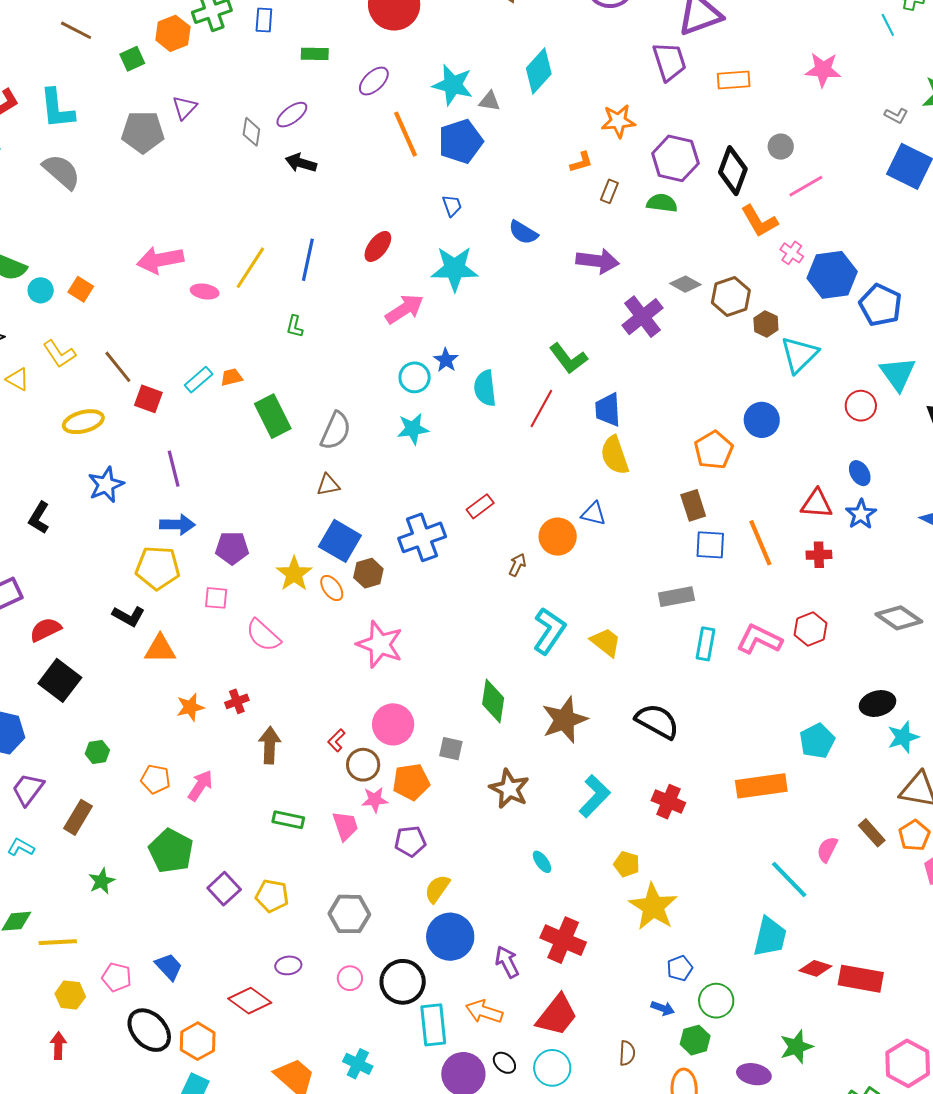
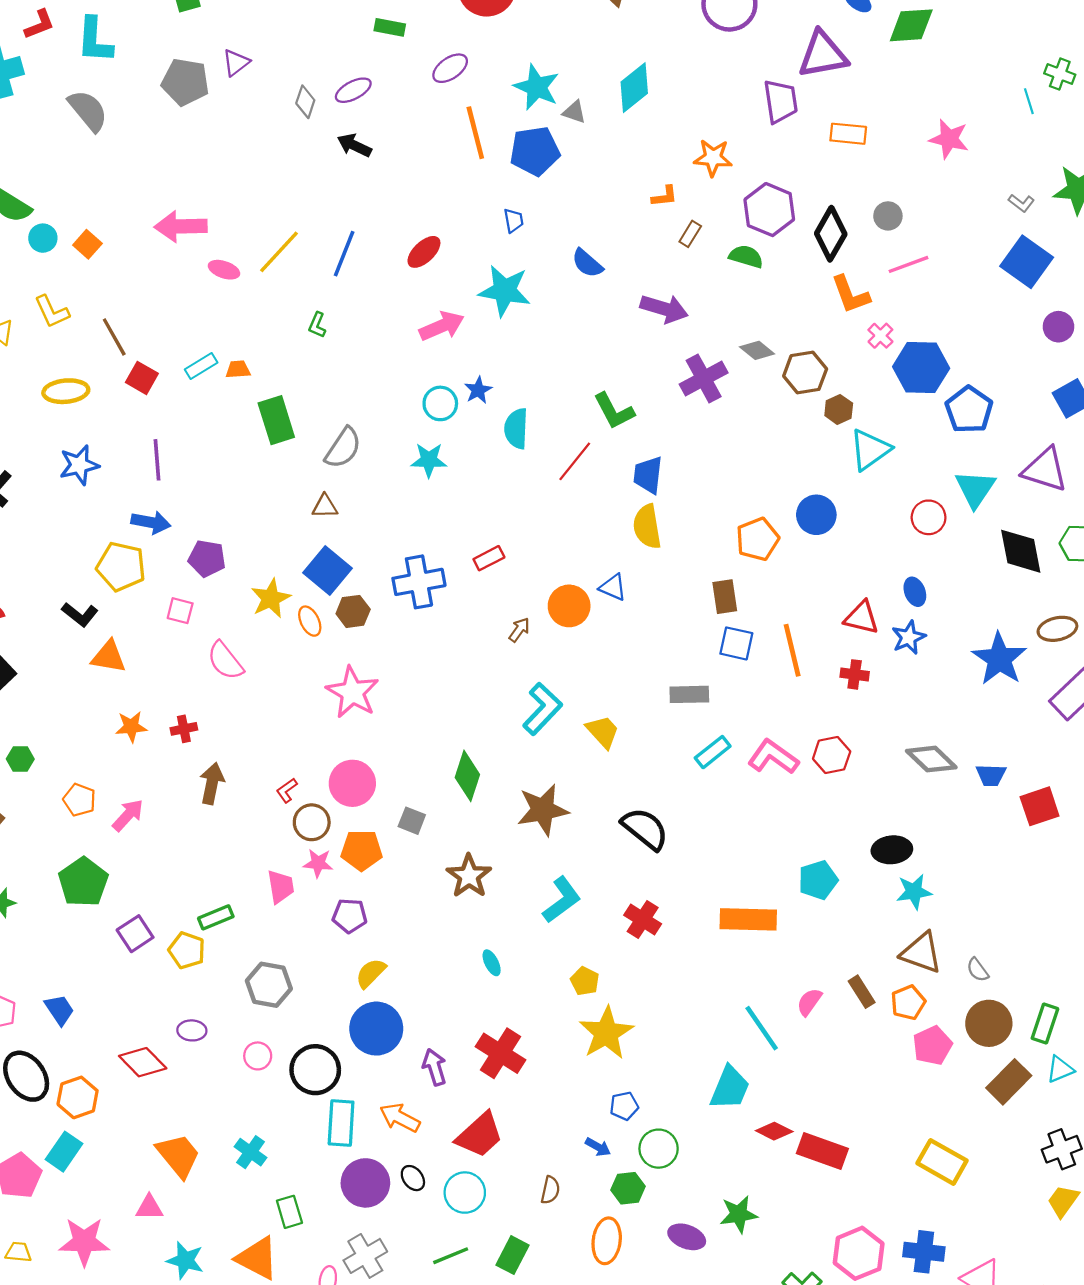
cyan rectangle: (705, 644) -> (713, 752), turned 32
green rectangle: (288, 820) -> (216, 917), moved, turned -44

